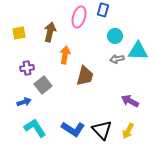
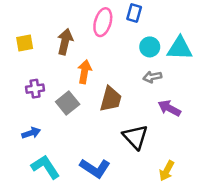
cyan triangle: (138, 51) -> (180, 48), moved
gray square: (43, 85) -> (68, 103), moved
purple arrow: (130, 101) -> (169, 108), moved
black triangle: (102, 130) -> (135, 137), moved

